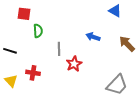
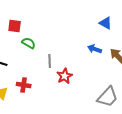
green semicircle: (38, 31) -> (29, 43), turned -56
blue arrow: (93, 37) -> (95, 49), moved

